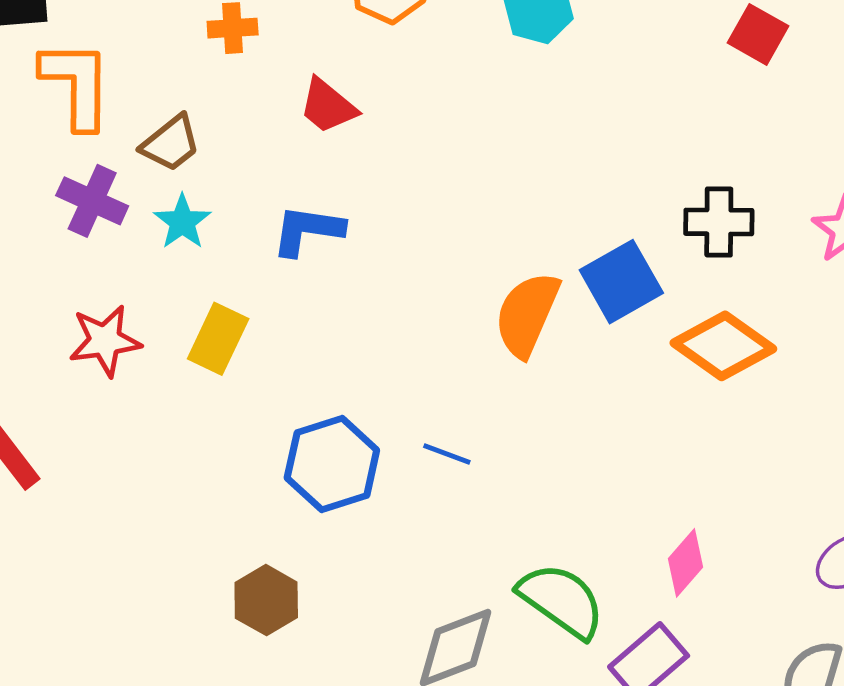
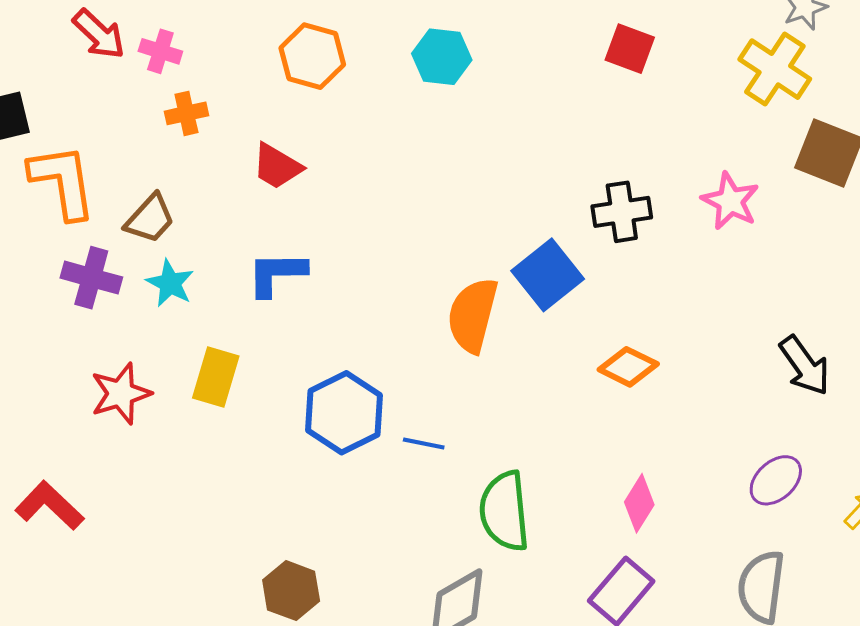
orange diamond: (723, 346) -> (628, 367), moved, size x0.7
blue hexagon: (332, 464) -> (344, 413), moved
green semicircle: (561, 600) -> (504, 511), moved, turned -122

